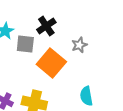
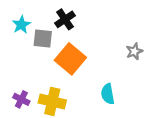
gray star: (79, 45) -> (134, 51), moved

